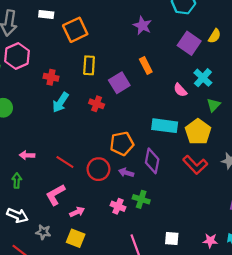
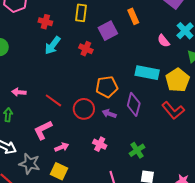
green cross: (141, 199) -> (137, 150), moved, turned 35
gray star: (43, 232) -> (30, 164), size x1.5

